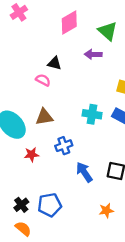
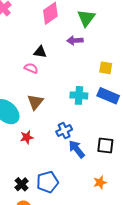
green triangle: (108, 31) -> (86, 18), turned 30
brown triangle: (44, 117) -> (35, 102), turned -36
blue cross: (64, 146) -> (64, 131), moved

